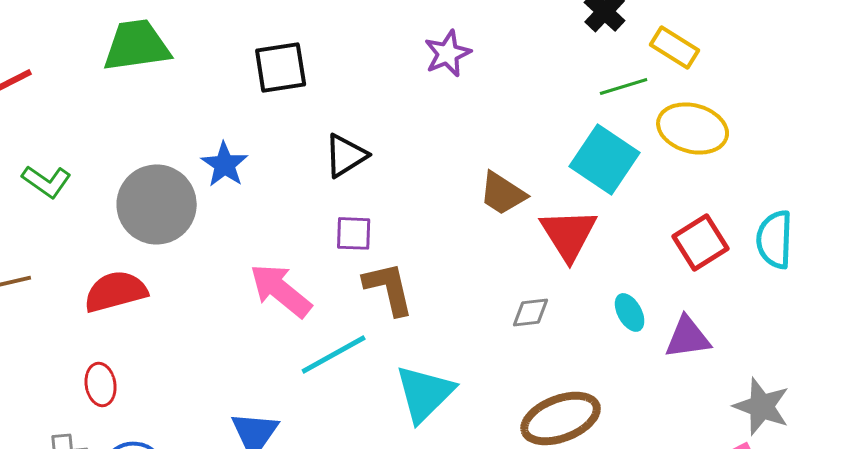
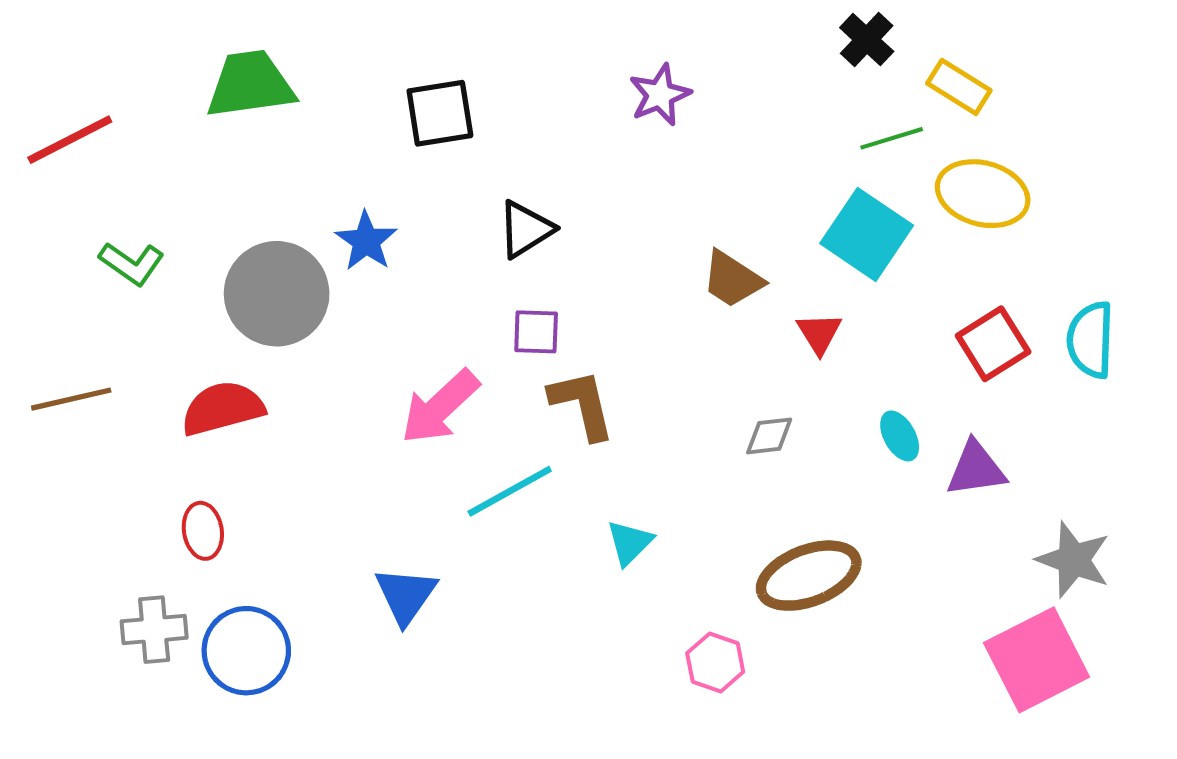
red triangle: (569, 234) -> (819, 333), size x0.6
pink arrow: (281, 290) -> (440, 407), turned -82
cyan triangle: (425, 393) -> (630, 543), size x0.6

